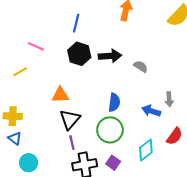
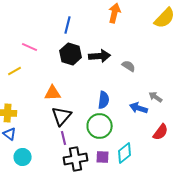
gray arrow: (169, 99) -> (156, 97), turned 128
cyan diamond: (146, 150) -> (125, 153), moved
purple square: (113, 163) -> (103, 157), turned -32

